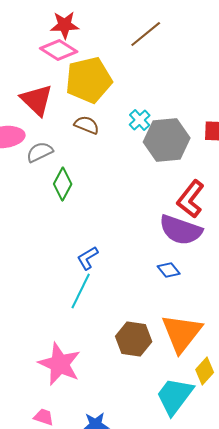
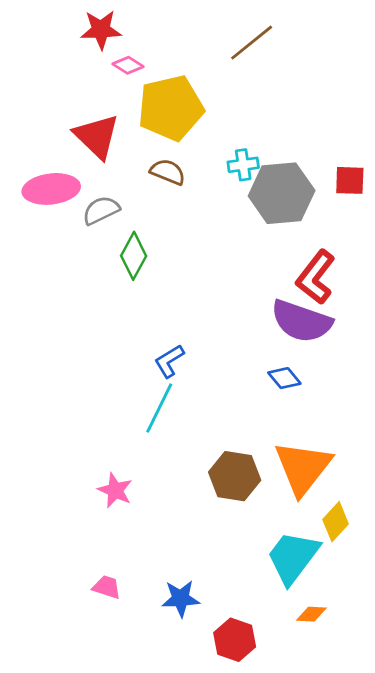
red star: (65, 25) -> (101, 30), moved
pink diamond: (59, 50) -> (128, 65), size x0.6
cyan cross: (140, 120) -> (243, 165), turned 35
pink star: (60, 364) -> (115, 490), moved, size x0.6

